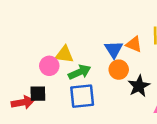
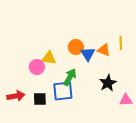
orange circle: (119, 70) -> (76, 47), moved
green arrow: (80, 72) -> (70, 77), moved, turned -36
black square: (38, 94) -> (40, 99), moved

